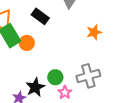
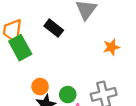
orange circle: (27, 43) -> (40, 87), moved

